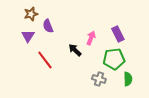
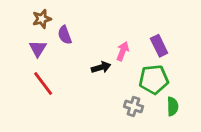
black arrow: (75, 50) -> (101, 67), turned 120
red line: (45, 60) -> (43, 84), moved

